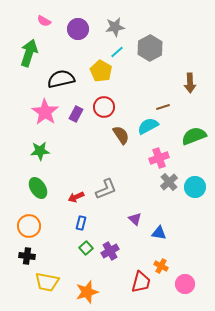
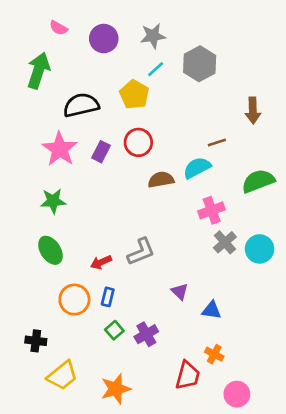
brown semicircle: (121, 135) -> (161, 180), turned -66
orange circle: (29, 226) -> (74, 300), moved
yellow trapezoid: (47, 282) -> (62, 375), turned -50
pink circle: (185, 284) -> (237, 394), moved

